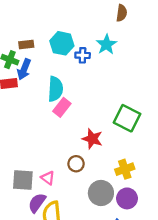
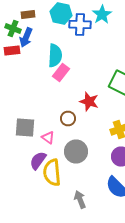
blue cross: (83, 55) -> (80, 24), size x1.5
brown circle: (76, 164) -> (68, 118), moved
gray square: (23, 180) -> (25, 128), moved
gray circle: (101, 193) -> (76, 152), moved

